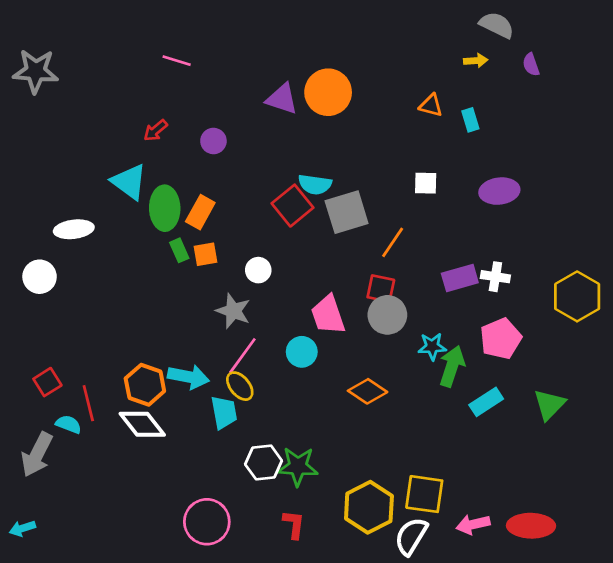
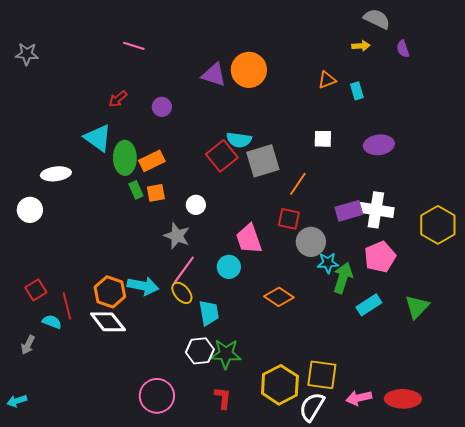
gray star: (36, 71) -> (27, 54), size x0.7
orange triangle: (431, 105) -> (327, 80), turned -36
orange rectangle: (200, 212) -> (152, 161), turned 35
white cross: (495, 277) -> (376, 210), size x1.6
gray circle: (387, 315) -> (311, 242), moved
cyan trapezoid: (224, 412) -> (209, 313), moved
gray arrow: (37, 455) -> (28, 345), size x0.6

